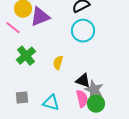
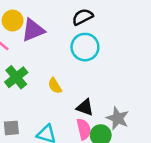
yellow semicircle: (58, 63) -> (55, 86), turned -48
gray star: (94, 90) -> (118, 118), moved

